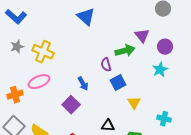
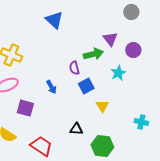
cyan star: (160, 70) -> (118, 73), moved
purple square: (71, 105) -> (25, 108), moved, turned -30
cyan cross: (164, 119) -> (141, 122), moved

